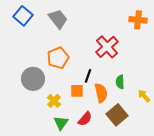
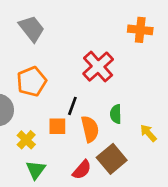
red semicircle: (85, 119) -> (82, 170), moved

